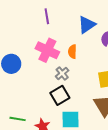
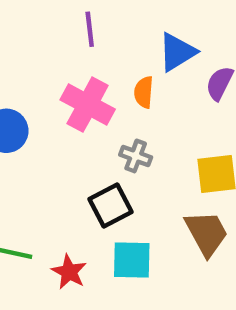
orange semicircle: (72, 52) -> (144, 92), moved
gray cross: (62, 73) -> (136, 156), moved, turned -32

